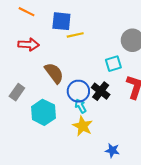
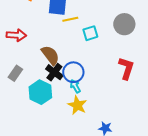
red arrow: (29, 44) -> (16, 35), moved
cyan square: (113, 64) -> (90, 33), moved
black cross: (101, 91) -> (54, 72), moved

